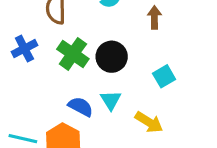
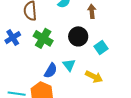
black circle: (112, 57) -> (78, 36), moved
blue semicircle: (81, 107) -> (51, 71), turned 98

